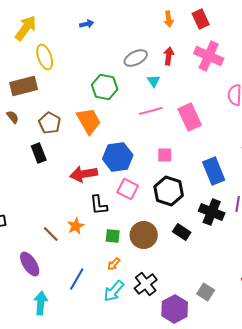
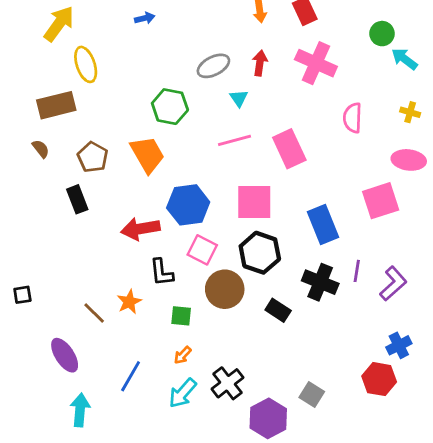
pink square: (165, 155) -> (254, 202), size x1.8
brown circle: (144, 235) -> (225, 289), moved

